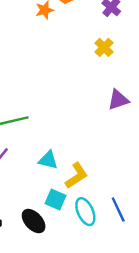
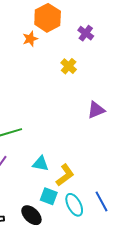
yellow cross: (104, 47) -> (69, 66), moved

